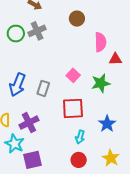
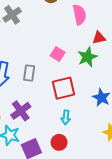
red triangle: (115, 59) -> (99, 38), moved
cyan arrow: (80, 137) -> (66, 117), moved
red circle: (79, 160) -> (59, 142), moved

